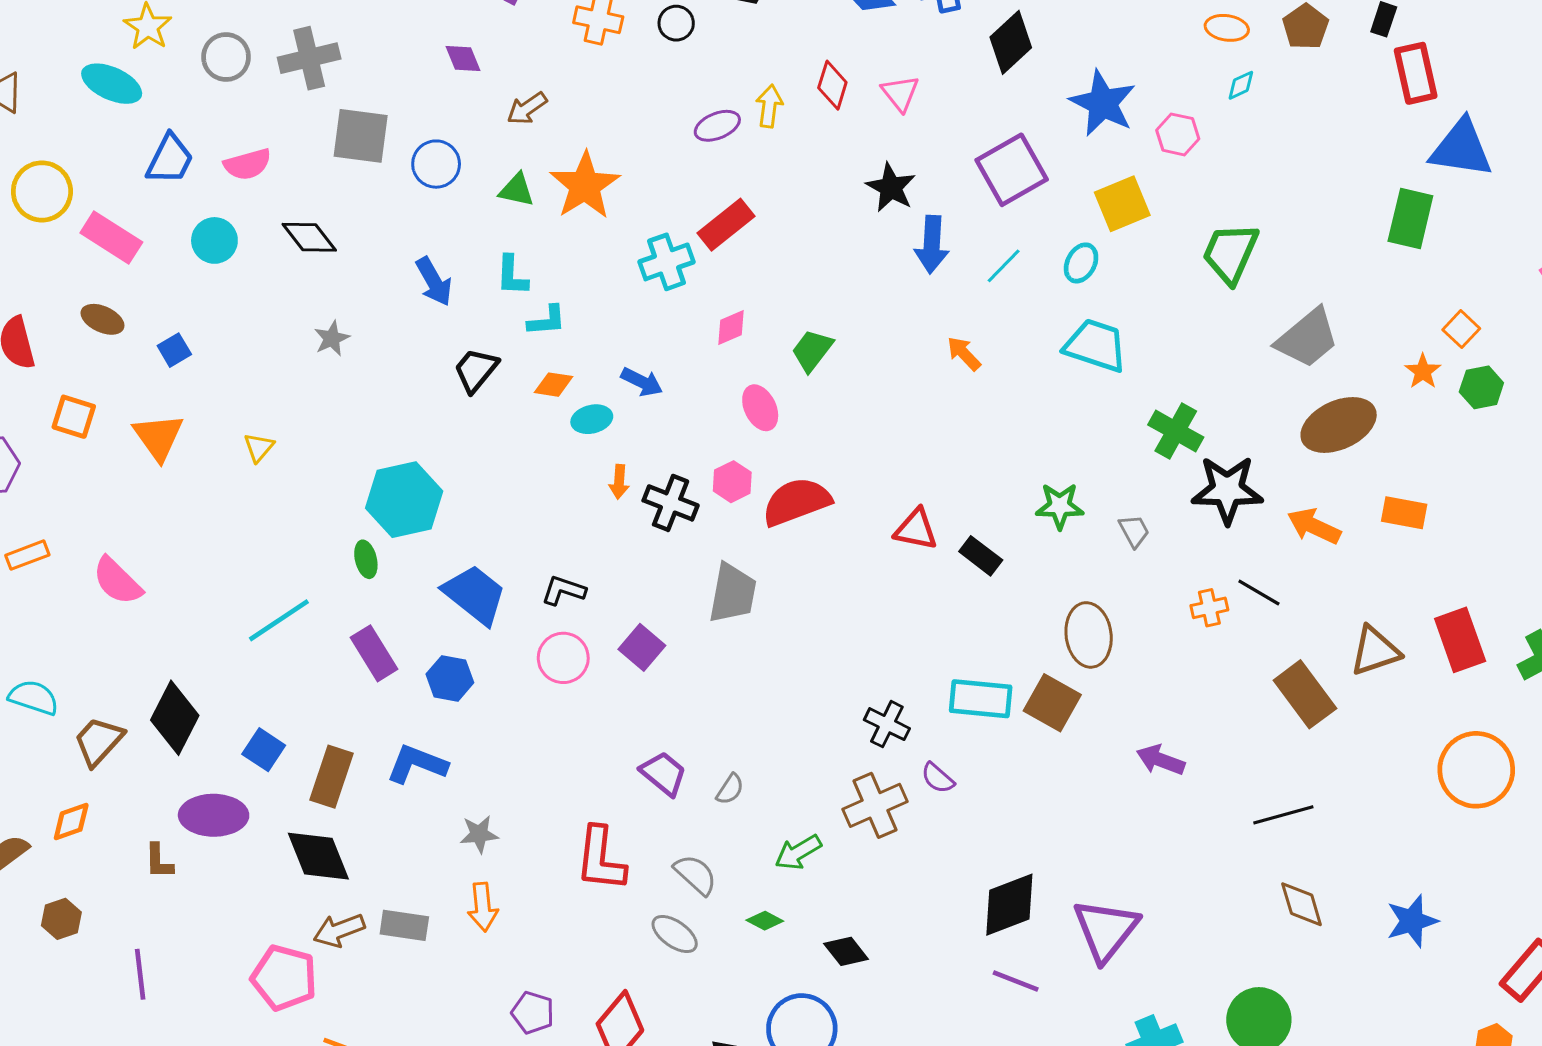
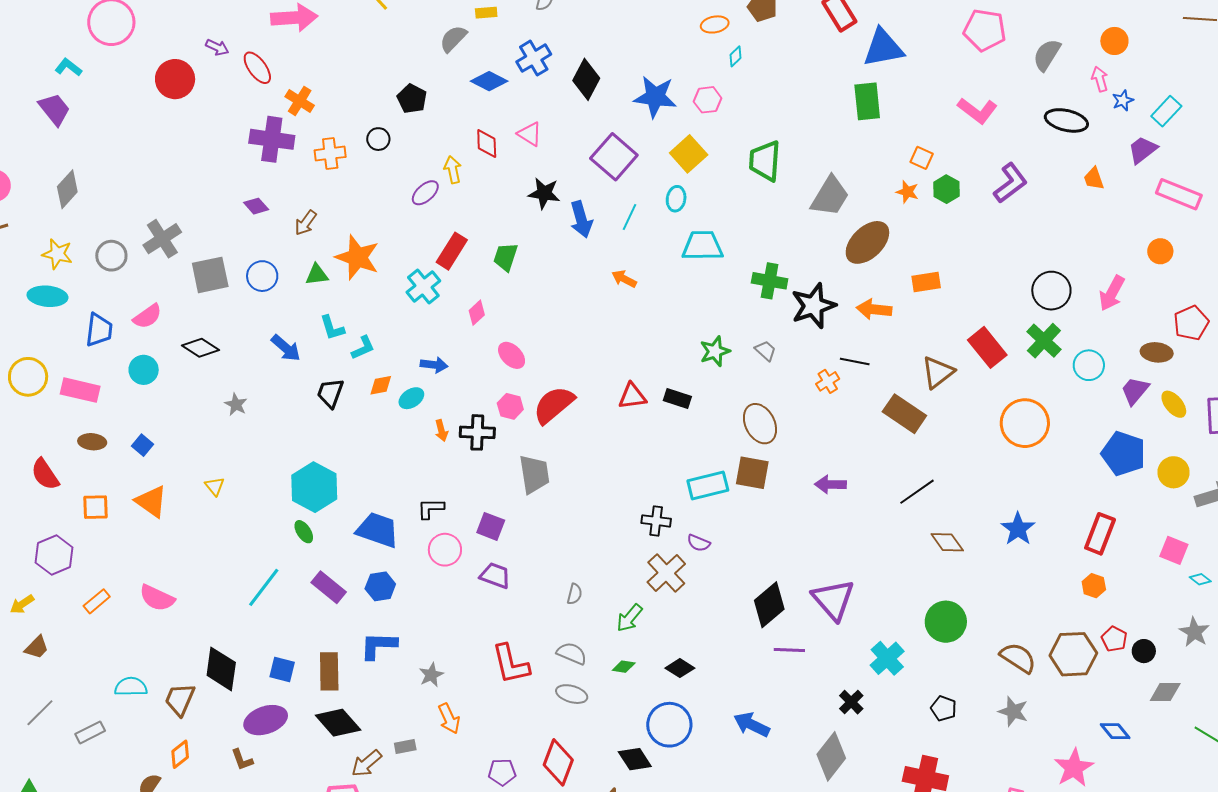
green trapezoid: (812, 350) -> (506, 257), moved
purple trapezoid: (663, 773) -> (495, 575), moved
gray rectangle: (404, 925) -> (405, 746), size x0.7

